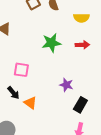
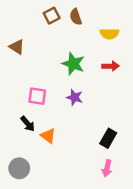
green star: (51, 43) -> (73, 64), turned 30
purple star: (66, 85) -> (75, 97), moved

